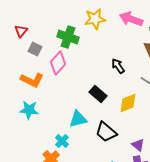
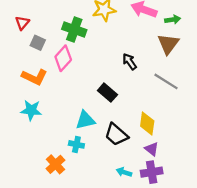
yellow diamond: (128, 103) -> (147, 123), moved, turned -60
cyan cross: (62, 141) -> (76, 144), moved, turned -32

